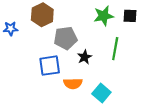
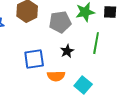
gray pentagon: (66, 38) -> (60, 22), moved

